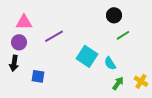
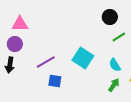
purple line: (54, 36) -> (46, 62), moved
cyan semicircle: (110, 63) -> (115, 65), moved
blue square: (38, 76) -> (55, 81), moved

